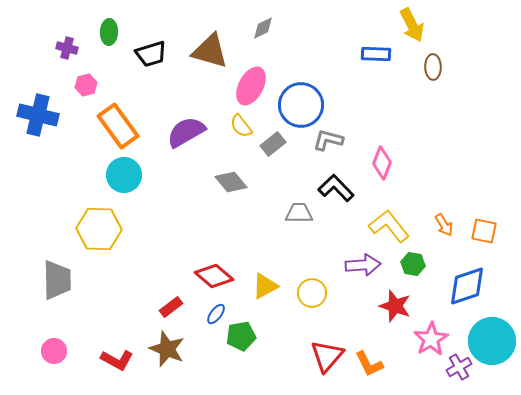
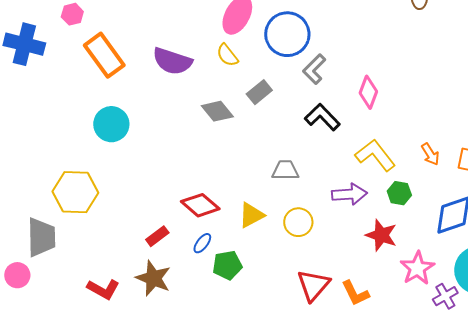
purple semicircle: (186, 132) -> (172, 61), turned -132
gray L-shape: (328, 140) -> (314, 69), turned -60
gray rectangle: (273, 144) -> (259, 92), moved
cyan circle: (124, 175) -> (111, 124), moved
gray trapezoid: (299, 213) -> (285, 170), moved
yellow hexagon: (99, 229) -> (75, 192), moved
gray trapezoid: (57, 280) -> (41, 237), moved
pink circle: (54, 351) -> (17, 275), moved

